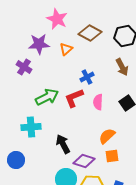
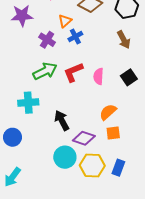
purple star: (39, 44) -> (22, 16), moved
purple cross: (24, 67) -> (47, 40), moved
blue cross: (87, 77) -> (75, 37), moved

